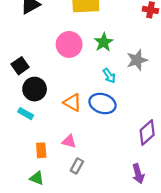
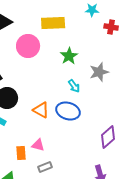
pink circle: (69, 44) -> (28, 46), moved
orange rectangle: (41, 150) -> (21, 153), moved
gray rectangle: (77, 166) -> (45, 167), turned 40

